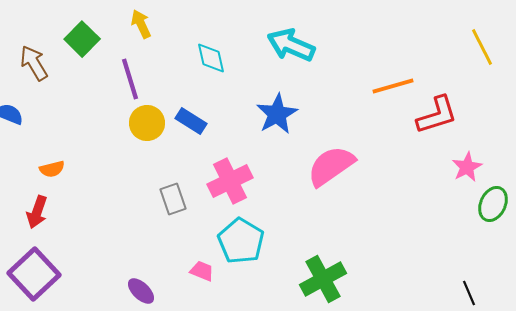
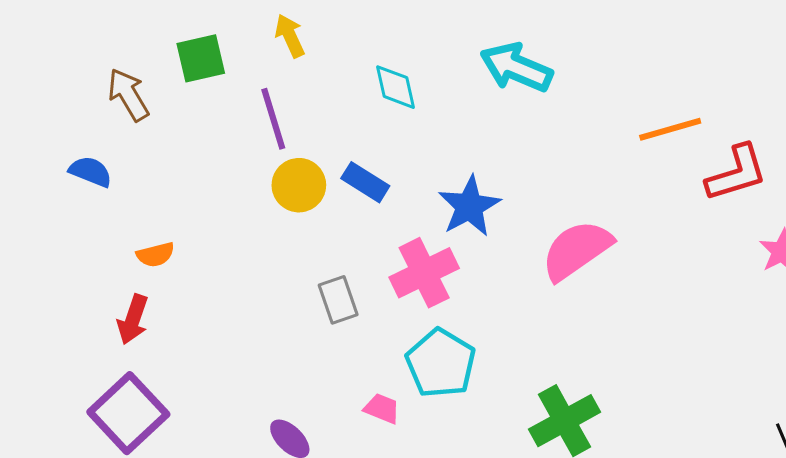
green square: (82, 39) -> (201, 58), turned 32
blue star: (277, 114) -> (469, 206), moved

